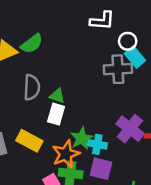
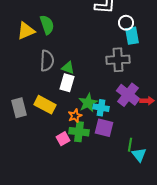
green semicircle: (32, 44) -> (47, 25), turned -72
cyan rectangle: (135, 57) -> (132, 36), turned 30
gray cross: (118, 69) -> (118, 60), moved
orange star: (66, 154) -> (75, 116), size x0.6

